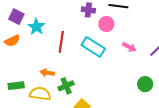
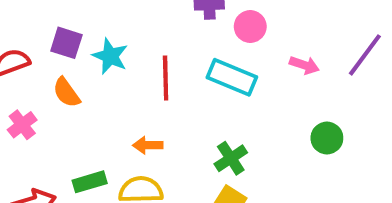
orange semicircle: (12, 41) -> (66, 92), turned 91
green circle: (145, 84) -> (327, 138), moved
green cross: (66, 86) -> (231, 158), moved

